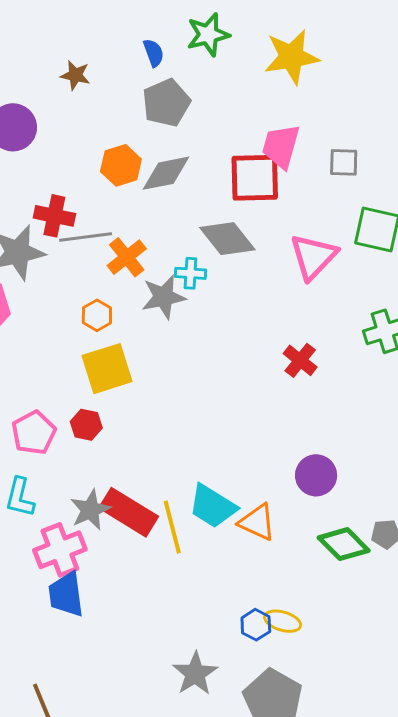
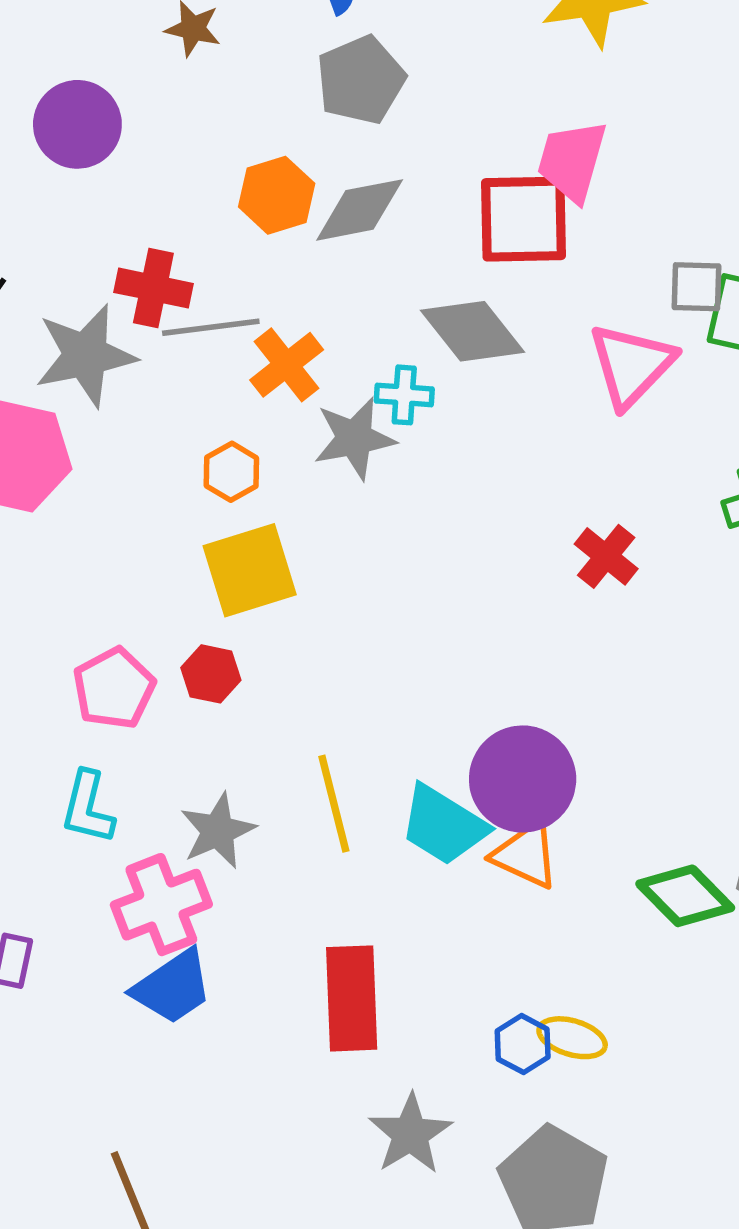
gray square: (344, 162) -> (697, 287), moved
purple circle: (316, 475) -> (523, 779), moved, size x1.4
red rectangle: (129, 512) -> (352, 998), moved, turned 56
yellow line: (172, 527) -> (334, 804), moved
blue trapezoid: (66, 594) -> (173, 987), turned -117

